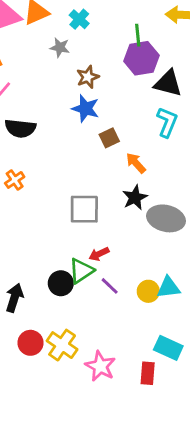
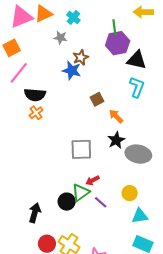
blue star: (86, 109) -> (72, 70), moved
orange cross: (15, 180) -> (36, 113), moved
cyan triangle: (168, 287) -> (140, 216), moved
yellow circle: (148, 291) -> (130, 193), moved

